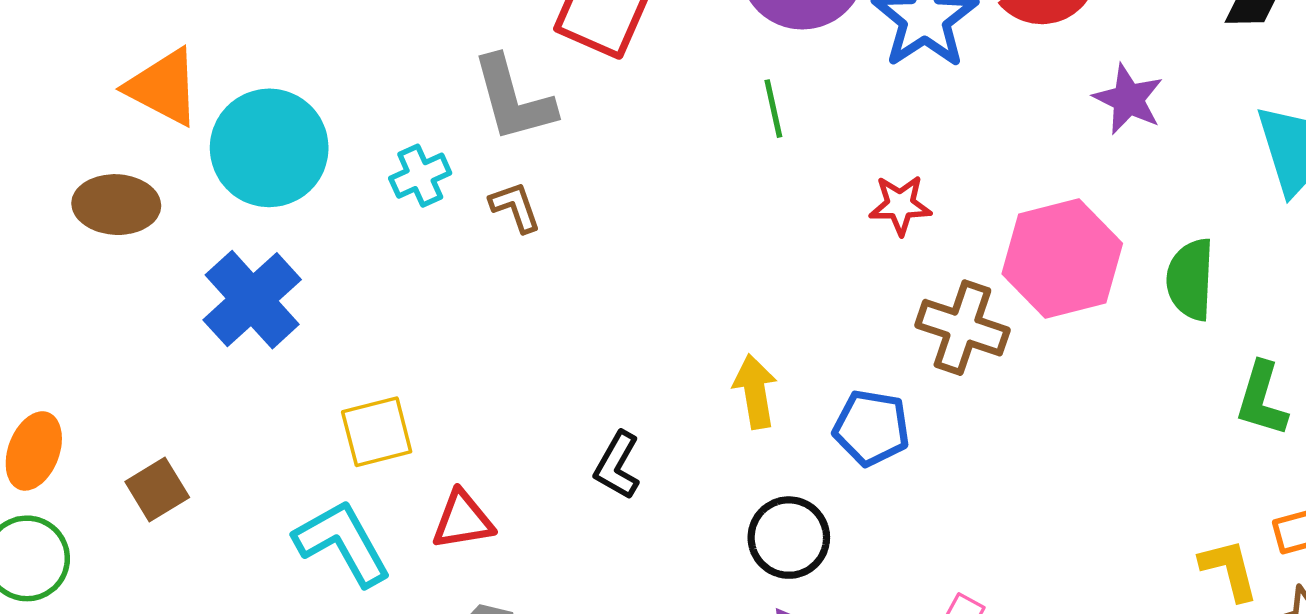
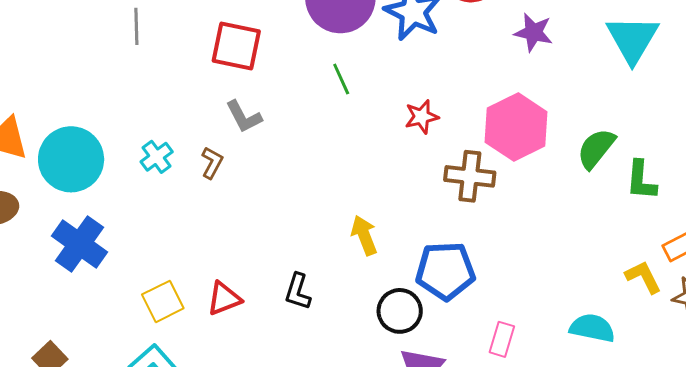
gray L-shape: (513, 99) -> (244, 117), moved, size x0.7
brown L-shape: (515, 207) -> (212, 163), turned 60
green semicircle: (1190, 279) -> (596, 149), moved, turned 48
blue pentagon: (871, 428) -> (445, 271), moved, size x1.4
red triangle: (463, 520) -> (224, 298), moved

